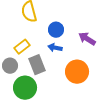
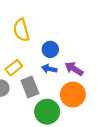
purple arrow: (87, 39) -> (74, 69), moved
green circle: (25, 88) -> (47, 112), moved

